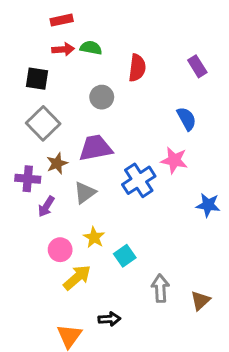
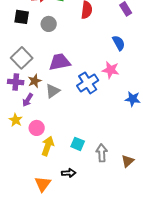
gray circle: (102, 97) -> (49, 24), moved
gray square: (43, 123) -> (22, 58), moved
brown star: (57, 163) -> (35, 81), moved
yellow star: (94, 237) -> (16, 120), moved
cyan square: (125, 256) -> (78, 144), moved, turned -32
yellow arrow: (77, 277) -> (48, 146), turned -30

